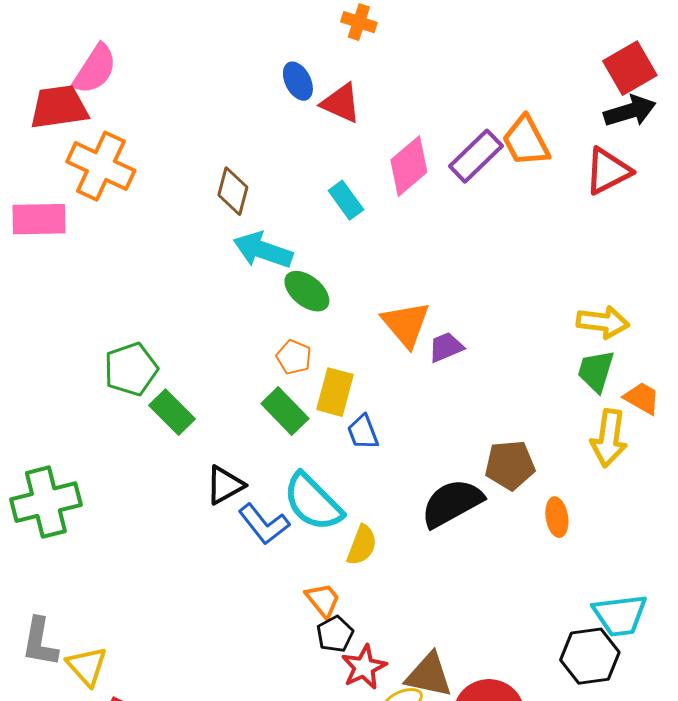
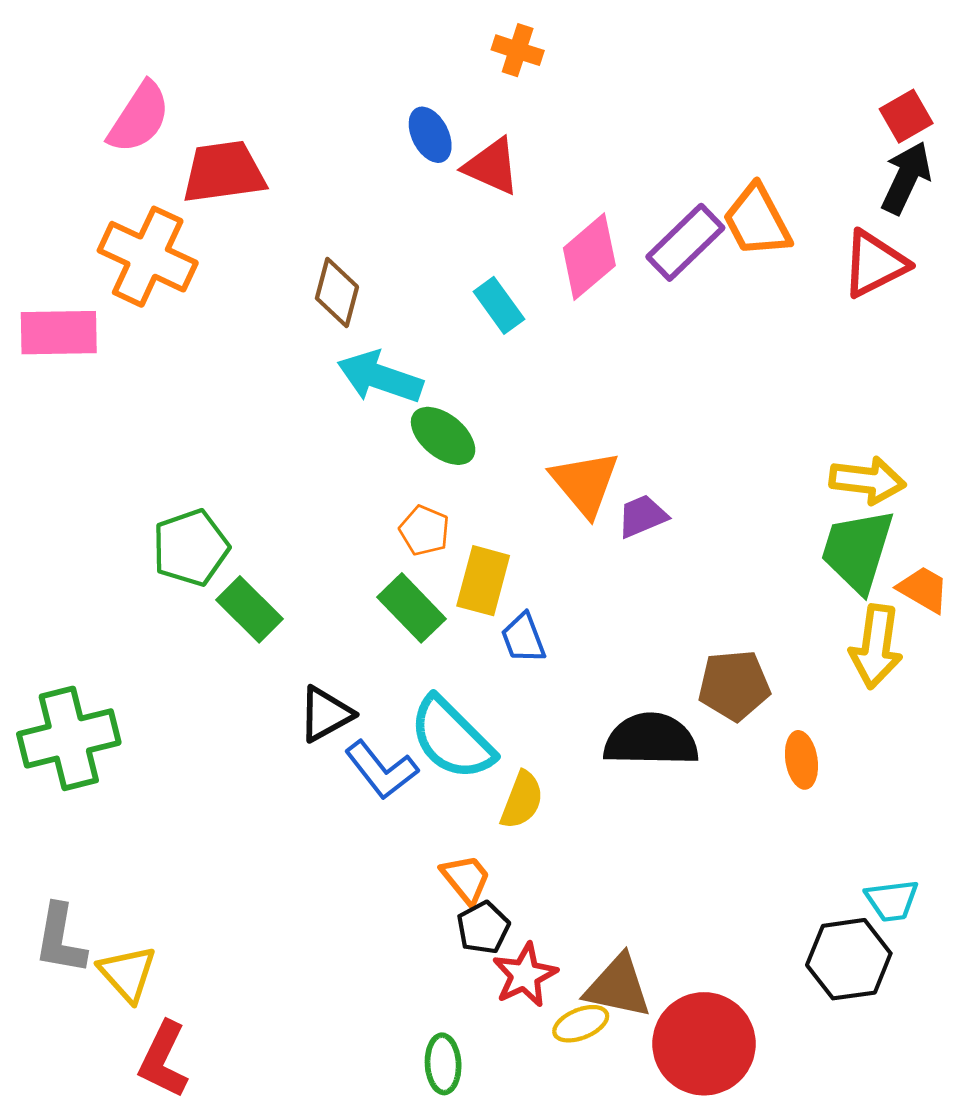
red square: (630, 68) -> (906, 116), size x0.7
red trapezoid: (59, 107) -> (224, 172), moved
black arrow: (630, 111) -> (906, 178), turned -48
green trapezoid: (596, 371) -> (857, 551), size x1.4
black semicircle: (452, 503) -> (651, 740), turned 30
cyan trapezoid: (620, 615) -> (892, 900), size x0.7

